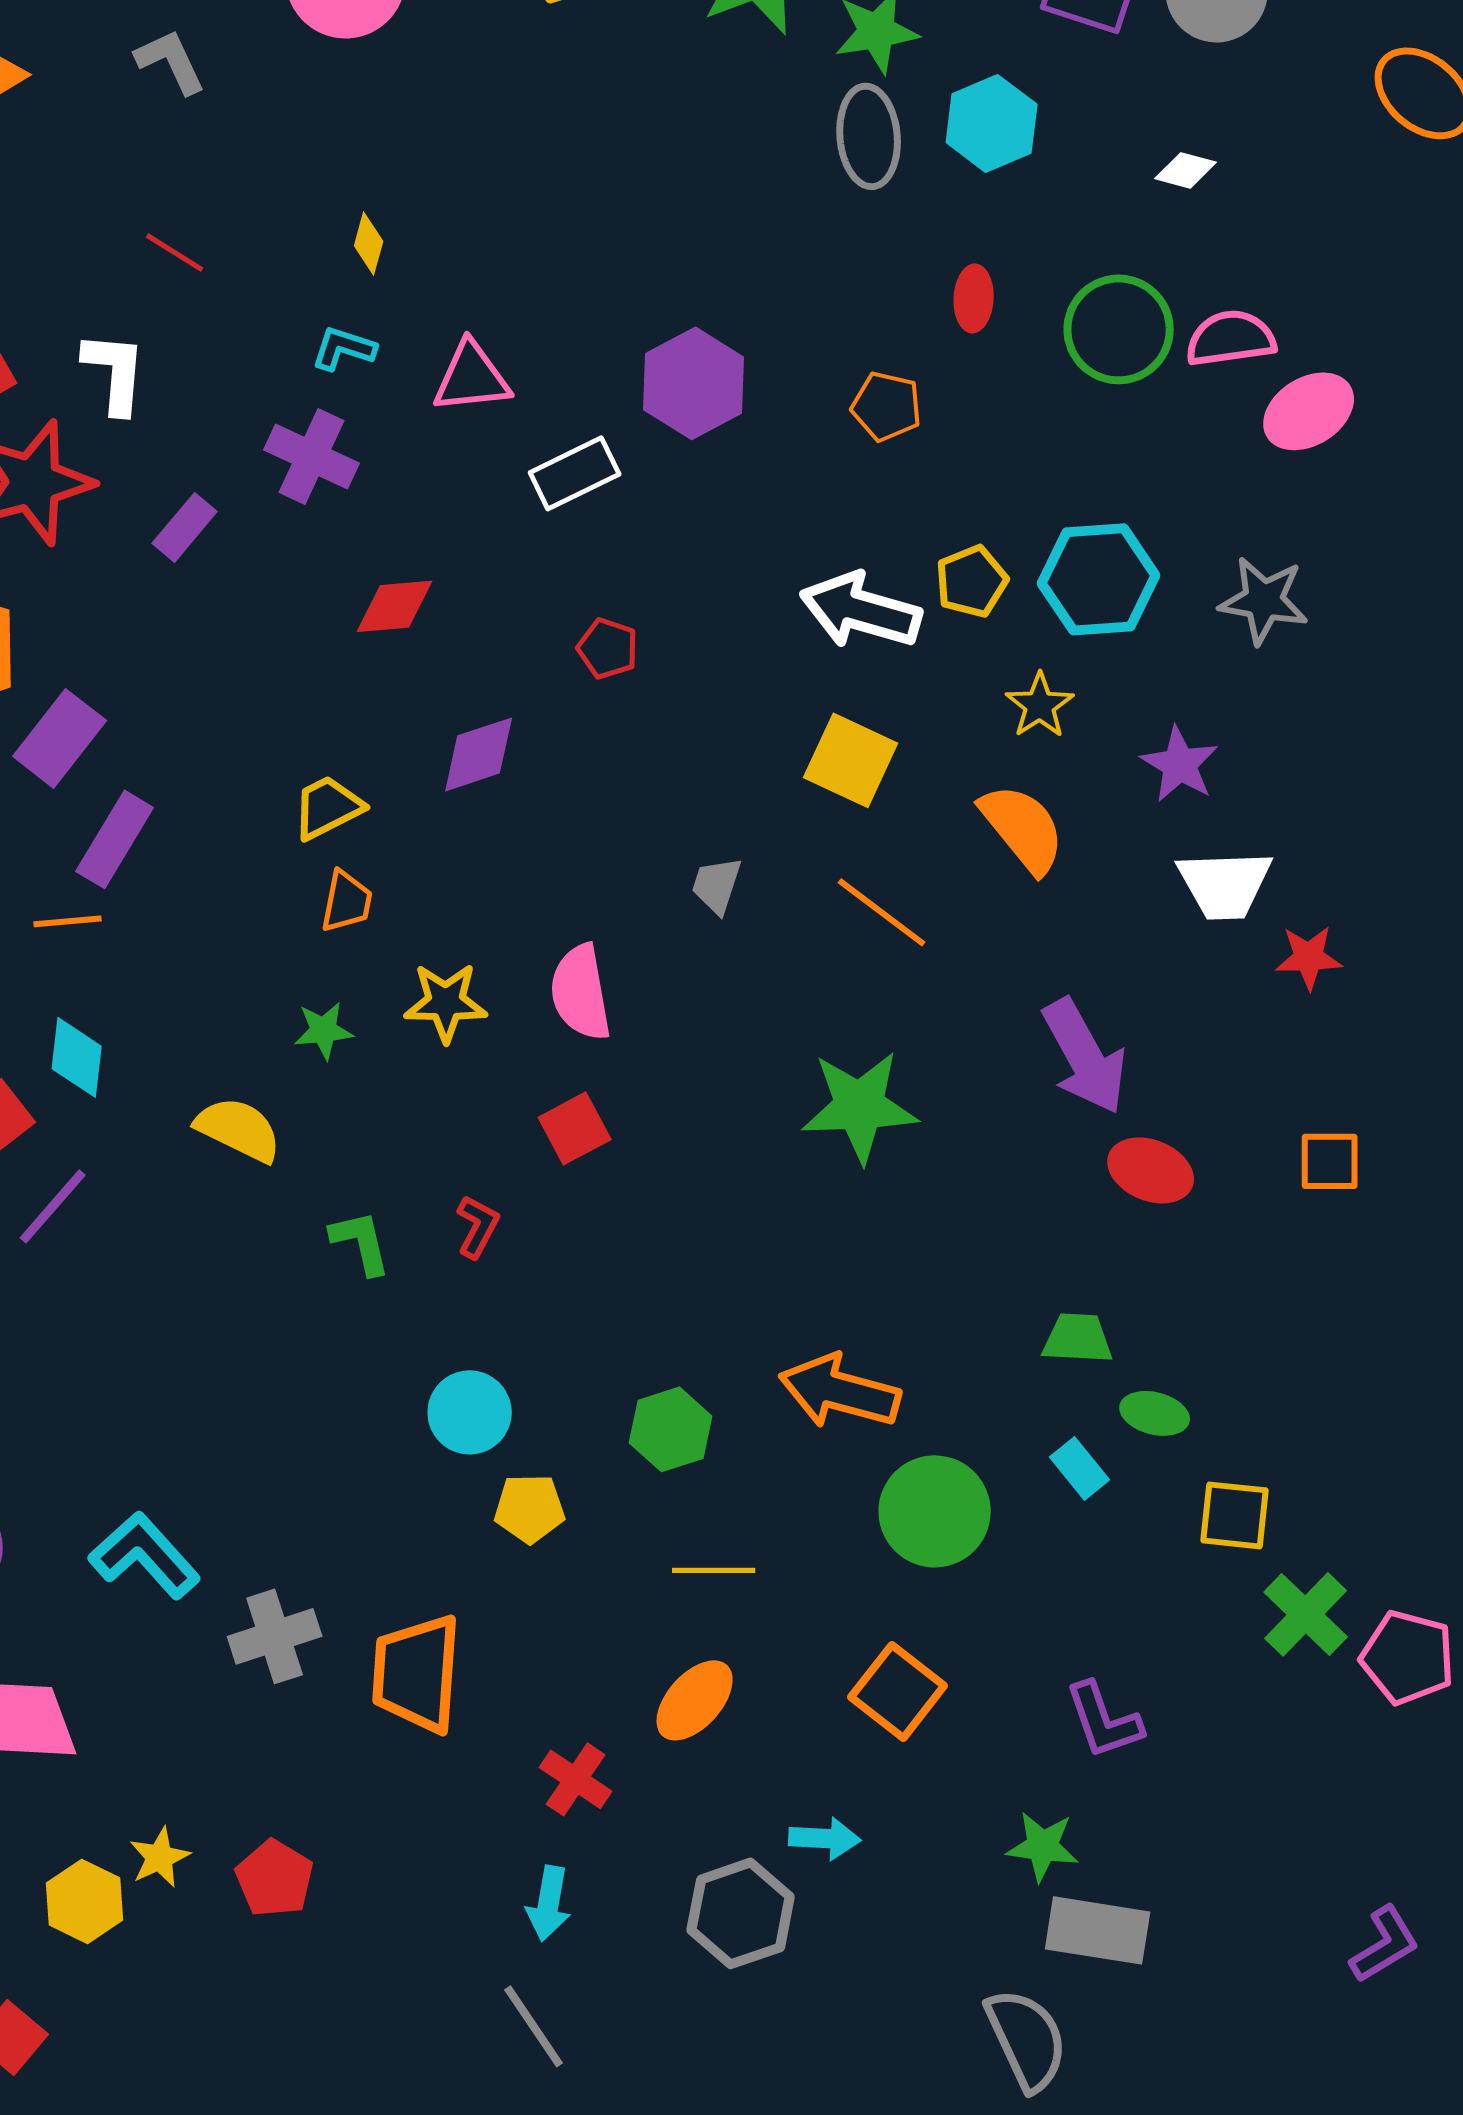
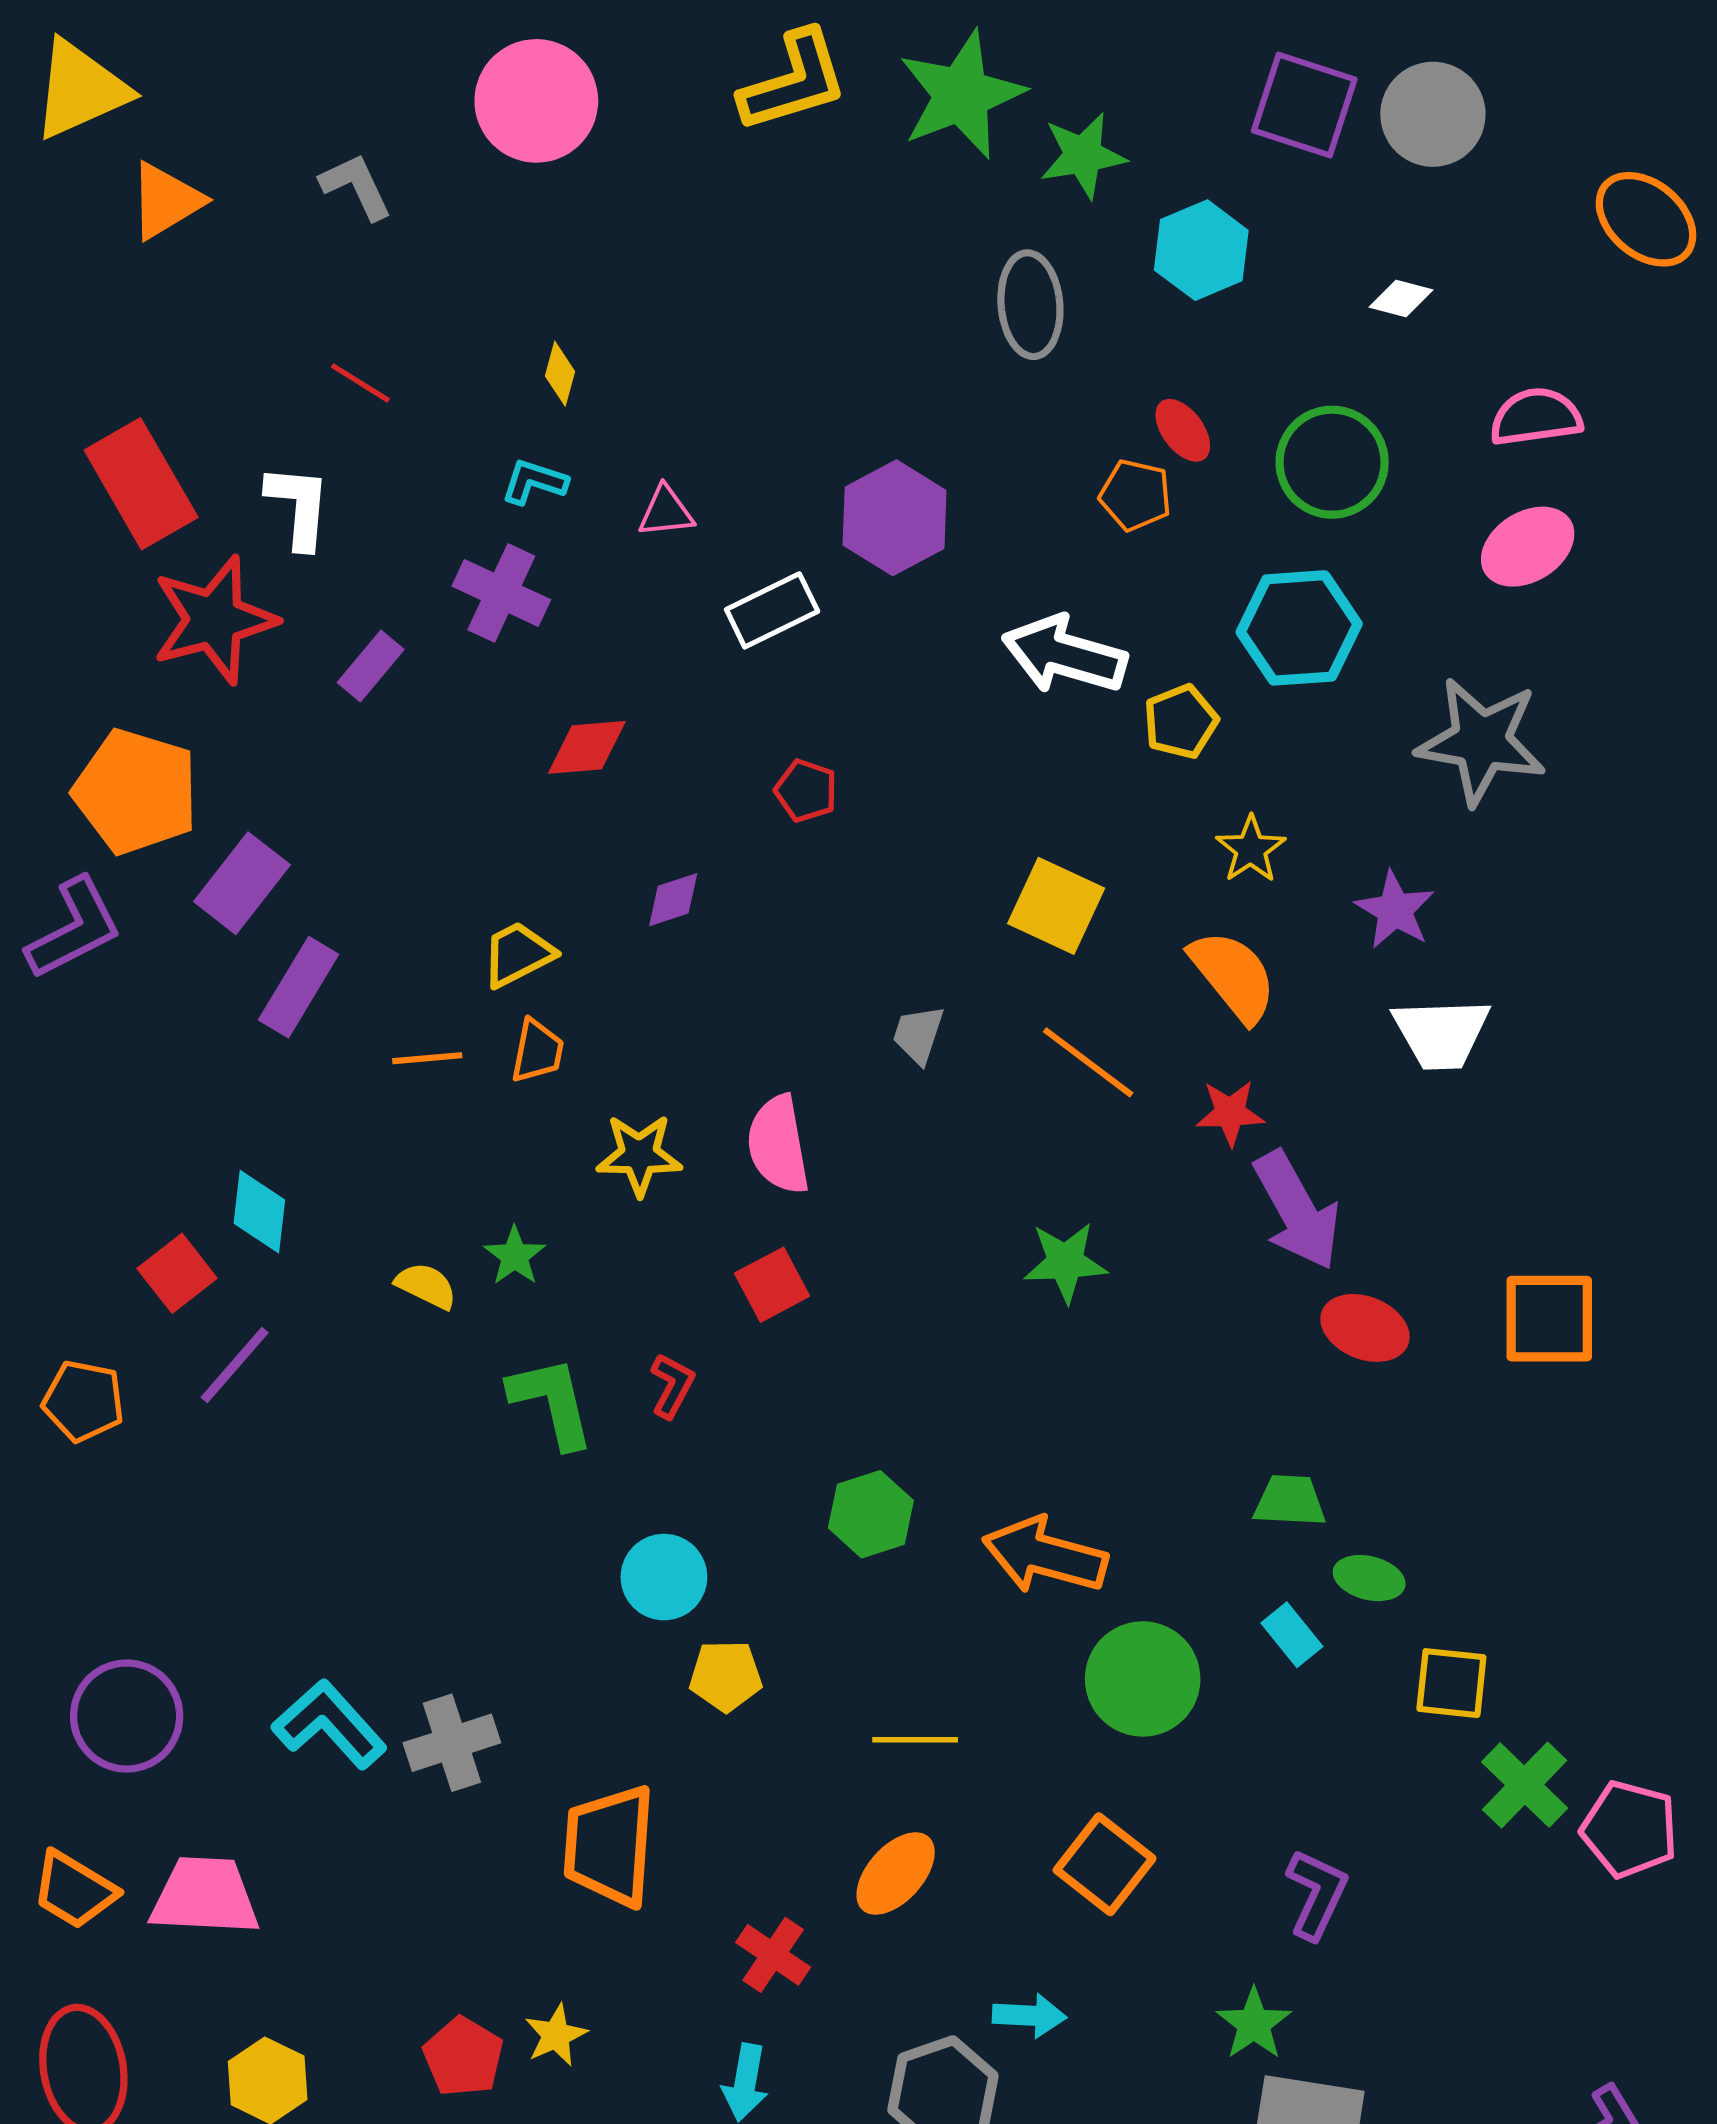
gray ellipse: (869, 136) -> (1030, 305), moved
red ellipse: (974, 298) -> (1183, 430), turned -40
pink semicircle: (1231, 338) -> (1536, 417), moved
pink triangle: (472, 377) -> (666, 512), size x0.7
orange pentagon: (887, 406) -> (1135, 495), moved
cyan hexagon: (1099, 579) -> (1299, 628), moved
gray star: (1264, 600) -> (1481, 741), size x1.4
white arrow: (861, 610) -> (1064, 655), moved
purple diamond: (479, 754) -> (673, 900), size x0.7
orange line: (68, 921) -> (427, 1058), moved
red star: (1309, 957) -> (1230, 1113), moved
green star: (324, 1030) -> (515, 1256), moved, turned -30
green star: (860, 1106) -> (1065, 1262), size x0.7
yellow semicircle: (239, 1129) -> (426, 1286), size x0.7
orange square: (1330, 1161) -> (1549, 1319), size x1.5
green L-shape: (361, 1242) -> (552, 1402), size x1.4
green hexagon: (671, 1429) -> (871, 1514), moved
gray cross: (275, 1636) -> (452, 1743), moved
purple L-shape: (1104, 1720) -> (1317, 1894), turned -136
green star: (1043, 1846) -> (1254, 2024), turned 30
yellow star: (160, 1857) -> (556, 2035), moved

